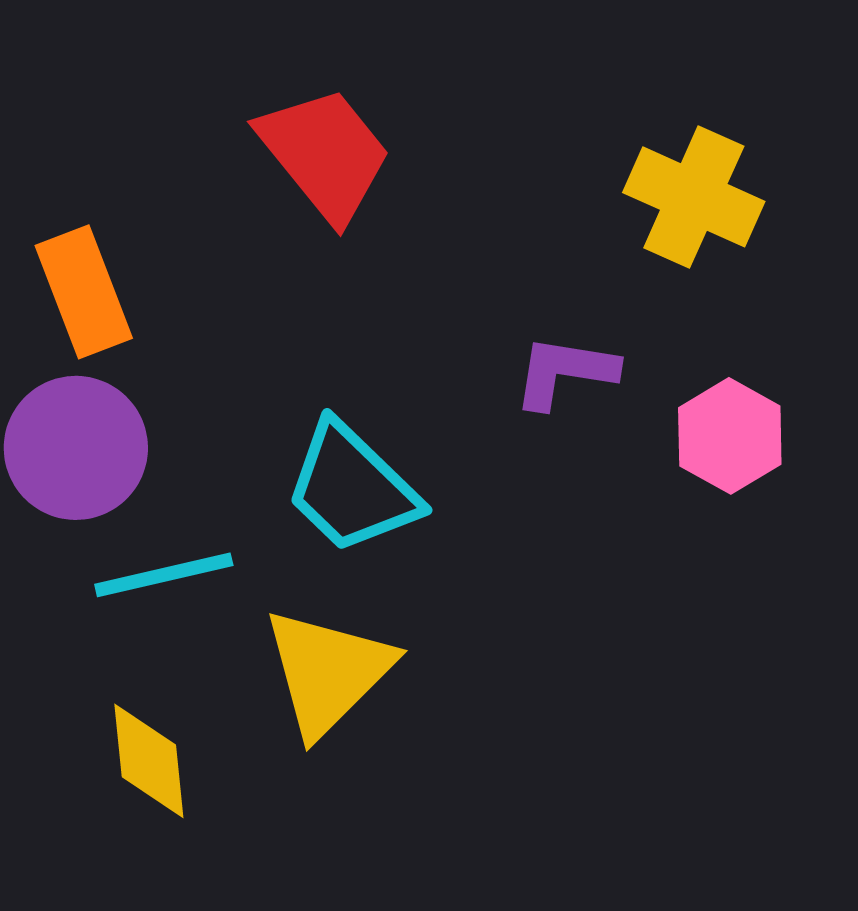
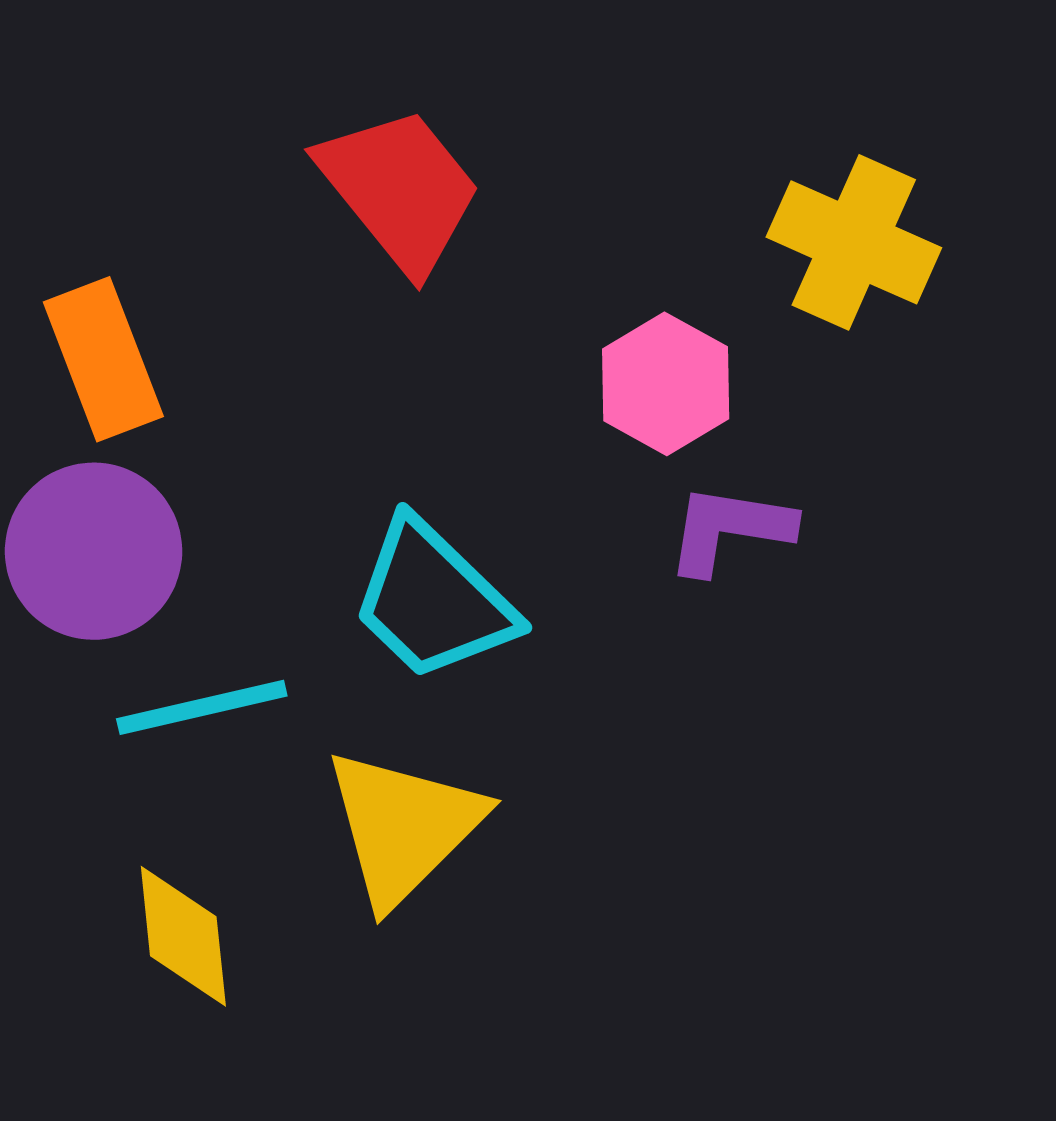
purple L-shape: (565, 372) -> (730, 529), moved
pink hexagon: (730, 436) -> (666, 384), moved

